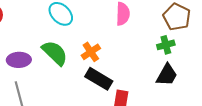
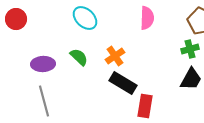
green semicircle: (55, 53) -> (79, 57), size x0.7

